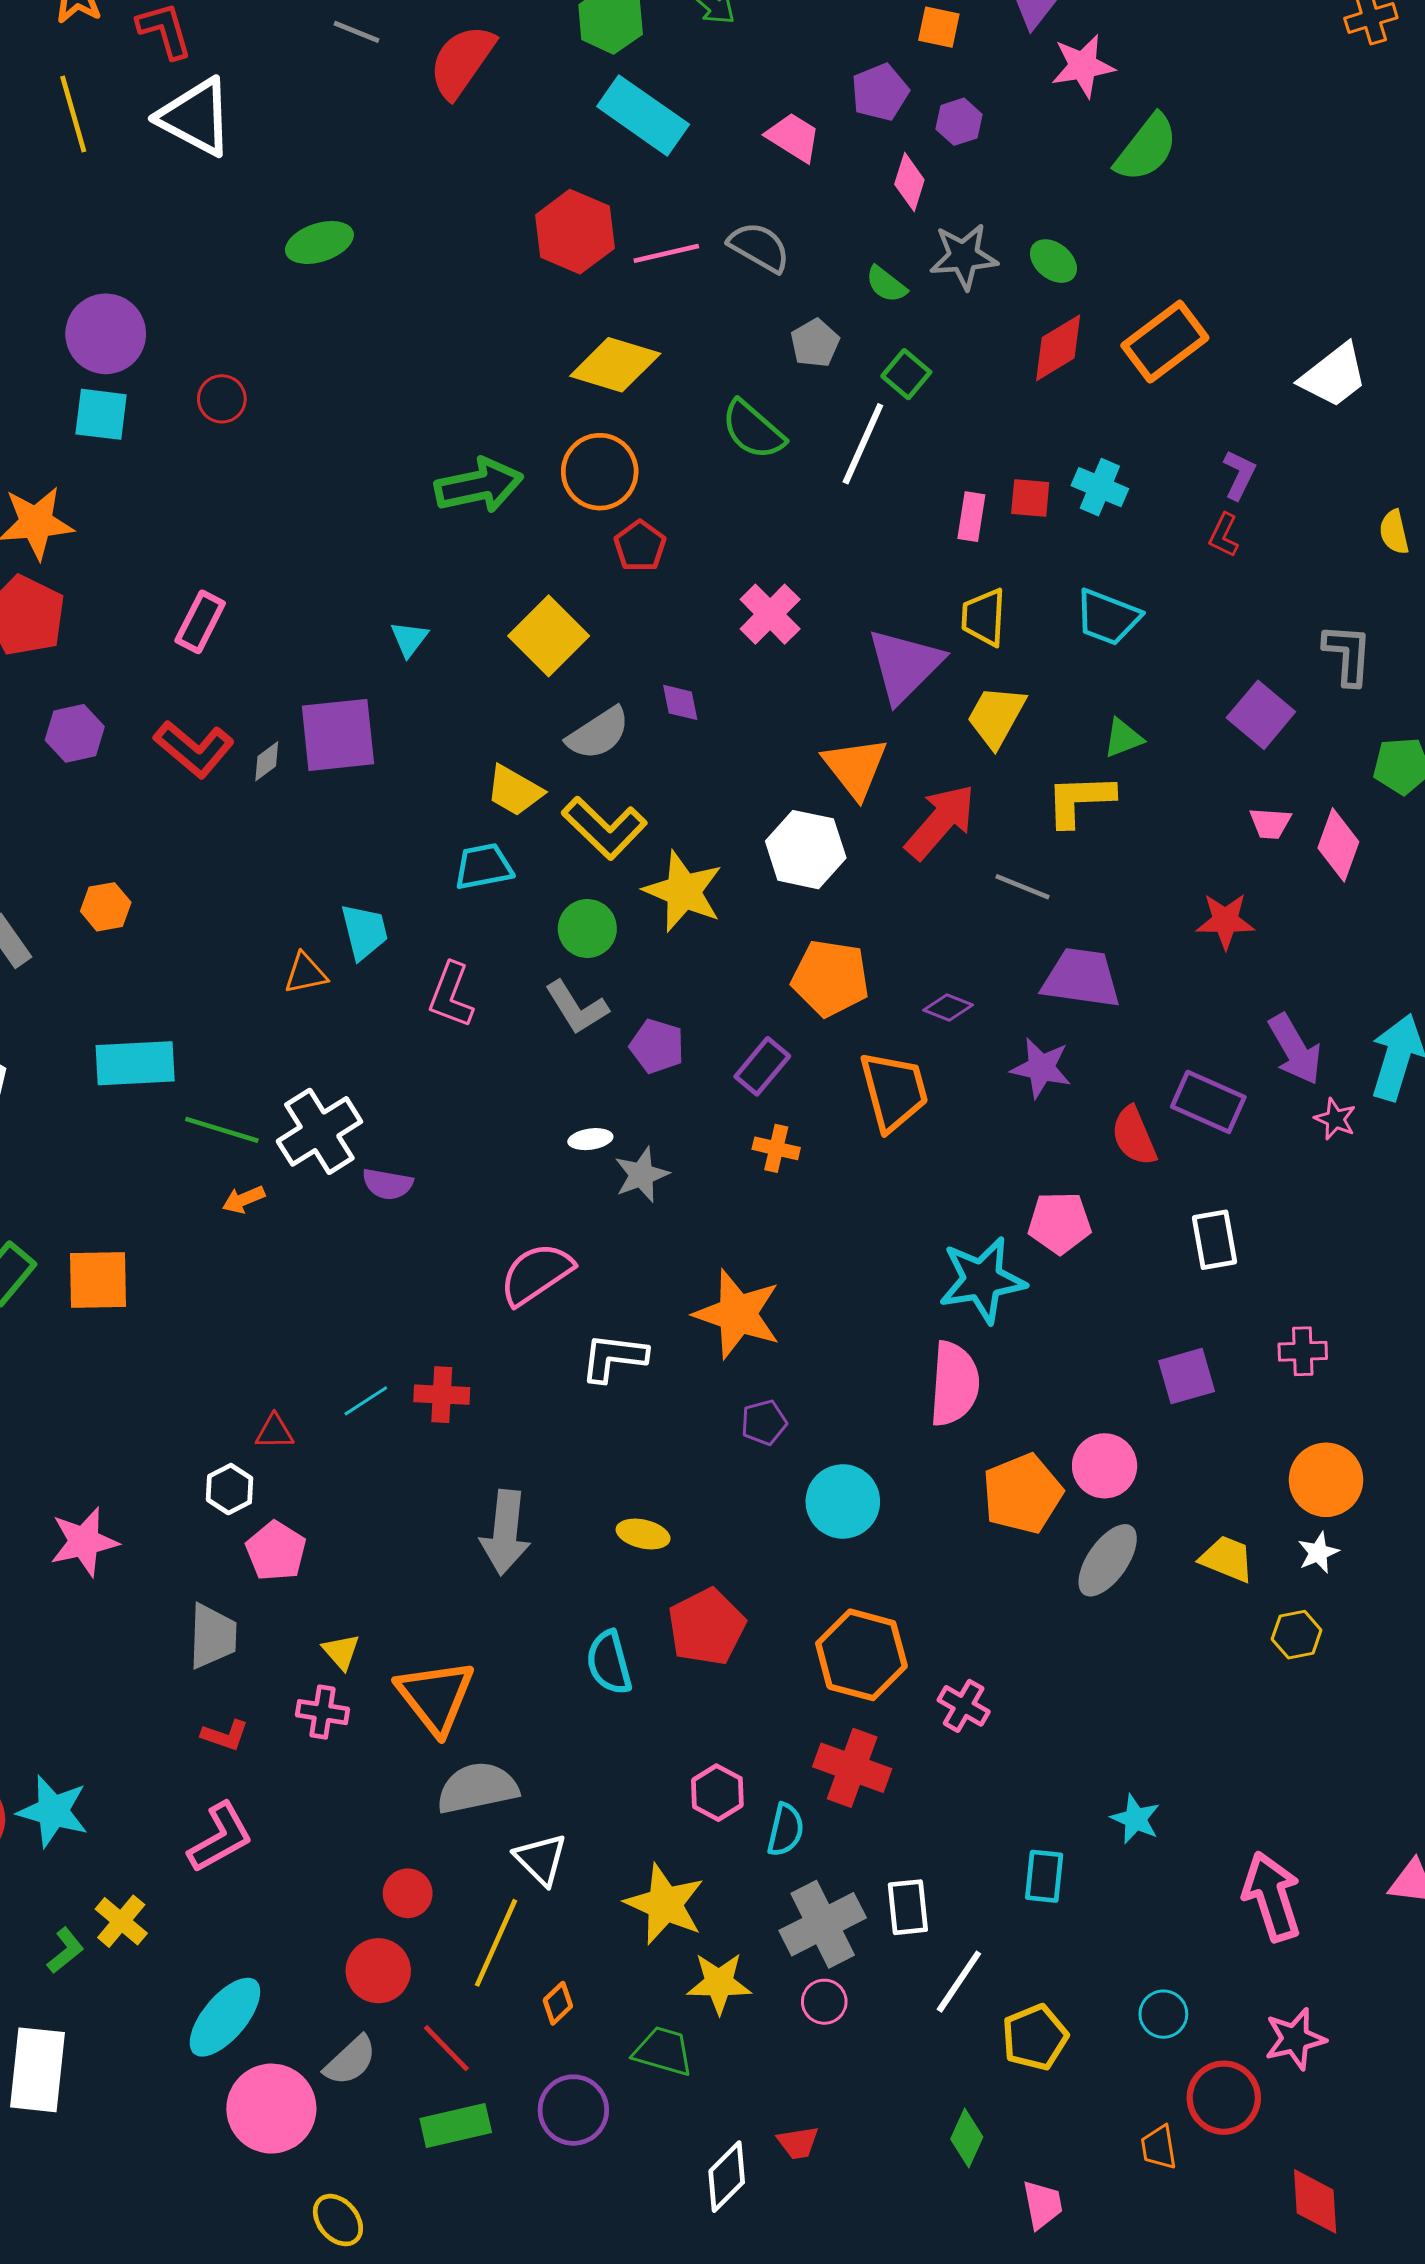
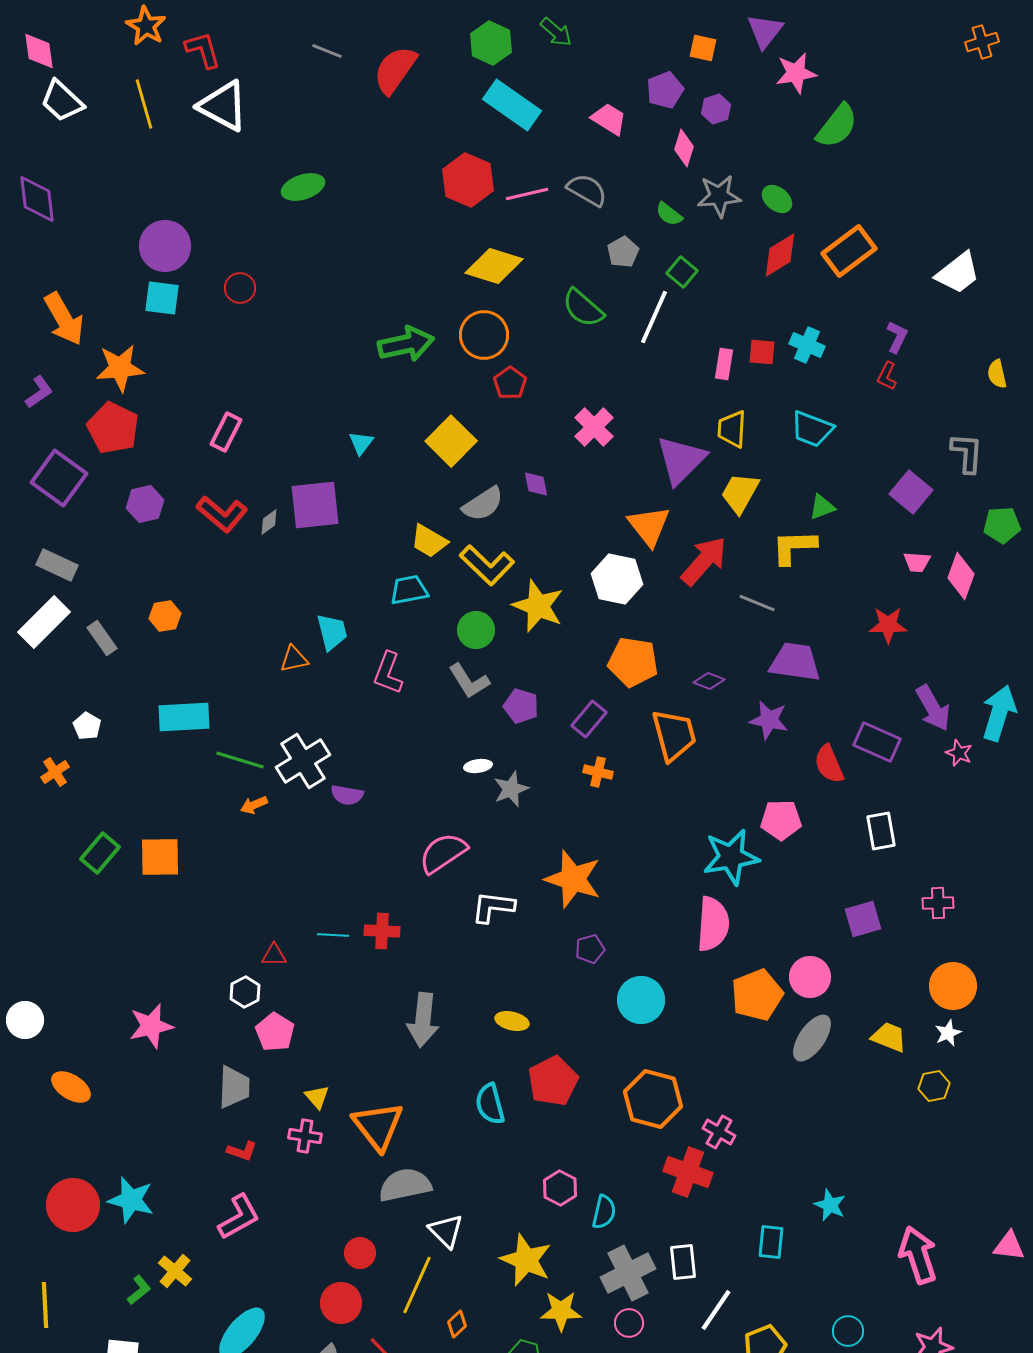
cyan line: (366, 1401) -> (333, 935), turned 36
red cross: (852, 1768) -> (688, 1172), moved

